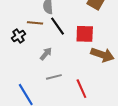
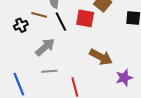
red square: (85, 34) -> (85, 18), moved
gray arrow: (46, 54) -> (45, 47), size x1.5

